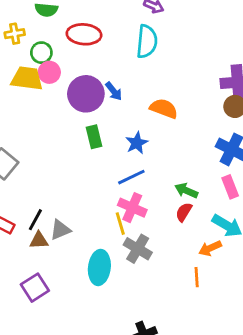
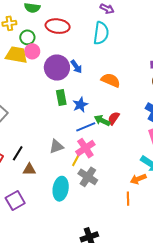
blue star: (137, 143) -> (80, 105), moved
green arrow: (186, 191) -> (102, 120), moved
pink cross: (132, 208) -> (85, 148), turned 30
red semicircle: (184, 212) -> (114, 118), moved
yellow line: (120, 224) -> (77, 159), turned 42
gray triangle: (60, 230) -> (56, 146), moved
brown triangle: (39, 240) -> (29, 169), moved

